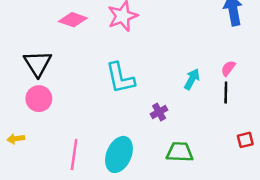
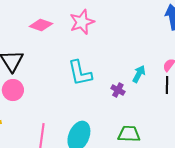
purple cross: (159, 112) -> (118, 90), moved, turned -32

